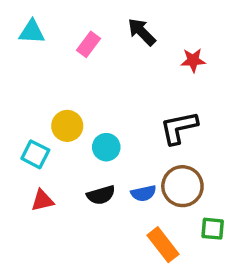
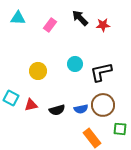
red star: (193, 60) -> (103, 25), moved
cyan circle: (106, 147) -> (75, 64), moved
cyan square: (35, 154) -> (11, 98), moved
red triangle: (42, 200) -> (31, 105), moved

